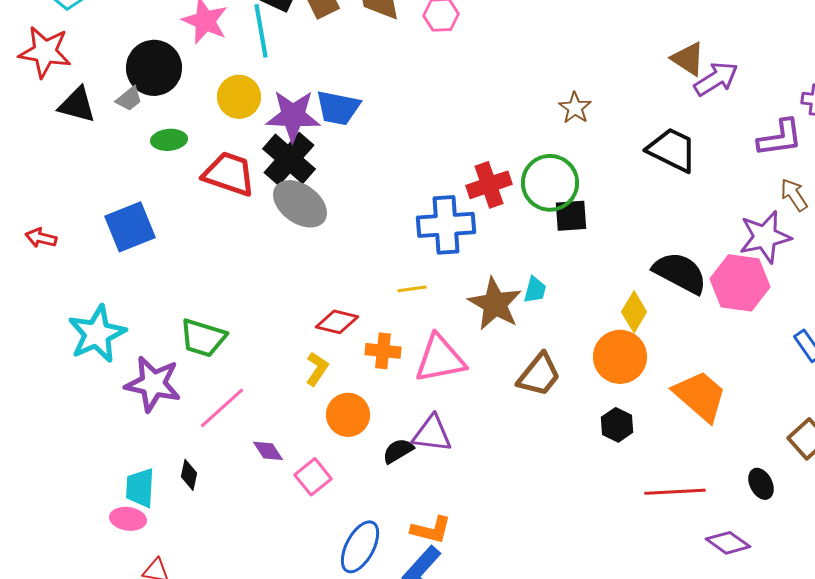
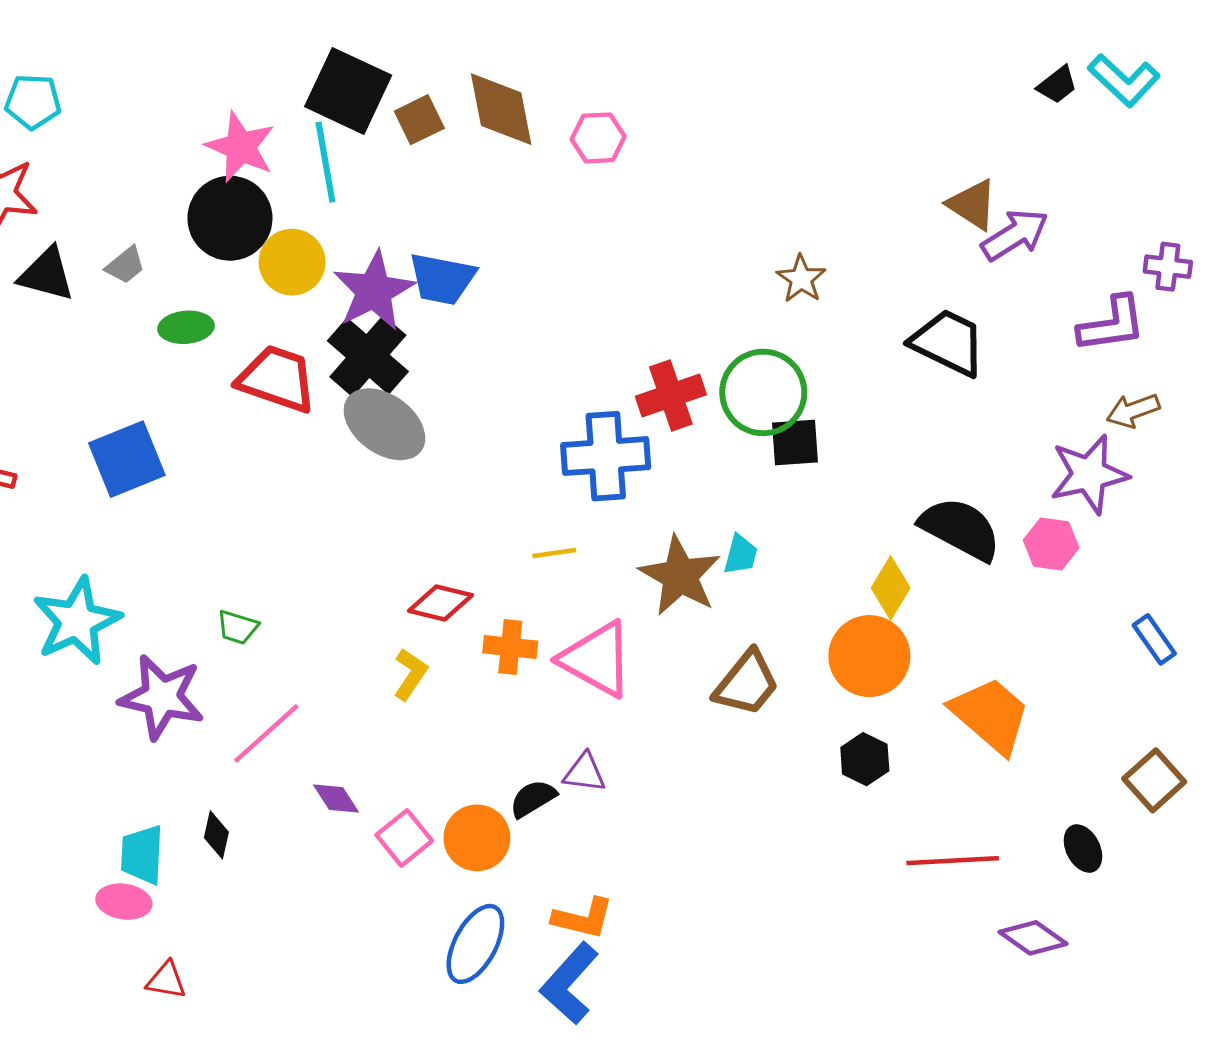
black circle: (154, 68) -> (230, 218), moved
purple star: (293, 116) -> (374, 291), turned -30
brown arrow: (794, 195) -> (1133, 411), turned -76
pink hexagon: (740, 283) -> (1051, 544), size x0.6
green trapezoid: (203, 338) -> (238, 627), size x0.6
pink triangle: (440, 359) -> (597, 659), turned 40
orange circle: (348, 415) -> (477, 838), moved
purple triangle: (432, 434) -> (584, 773), size x0.7

